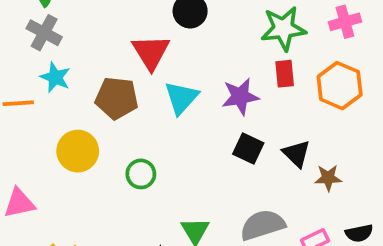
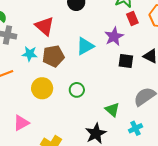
red triangle: (151, 52) -> (45, 26), moved
cyan star: (55, 77) -> (30, 54), moved
cyan triangle: (181, 98) -> (85, 46), turned 36

